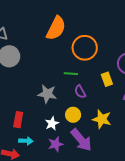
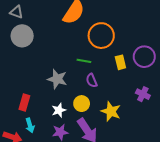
yellow rectangle: (107, 79) -> (120, 62), moved
cyan arrow: (26, 141) -> (30, 125), turned 64

